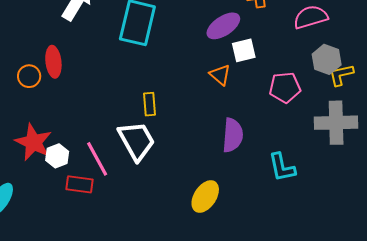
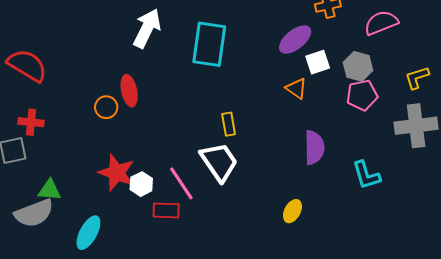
gray hexagon: (327, 59) -> (358, 66), moved
yellow ellipse: (205, 197) -> (292, 211), size x0.7

